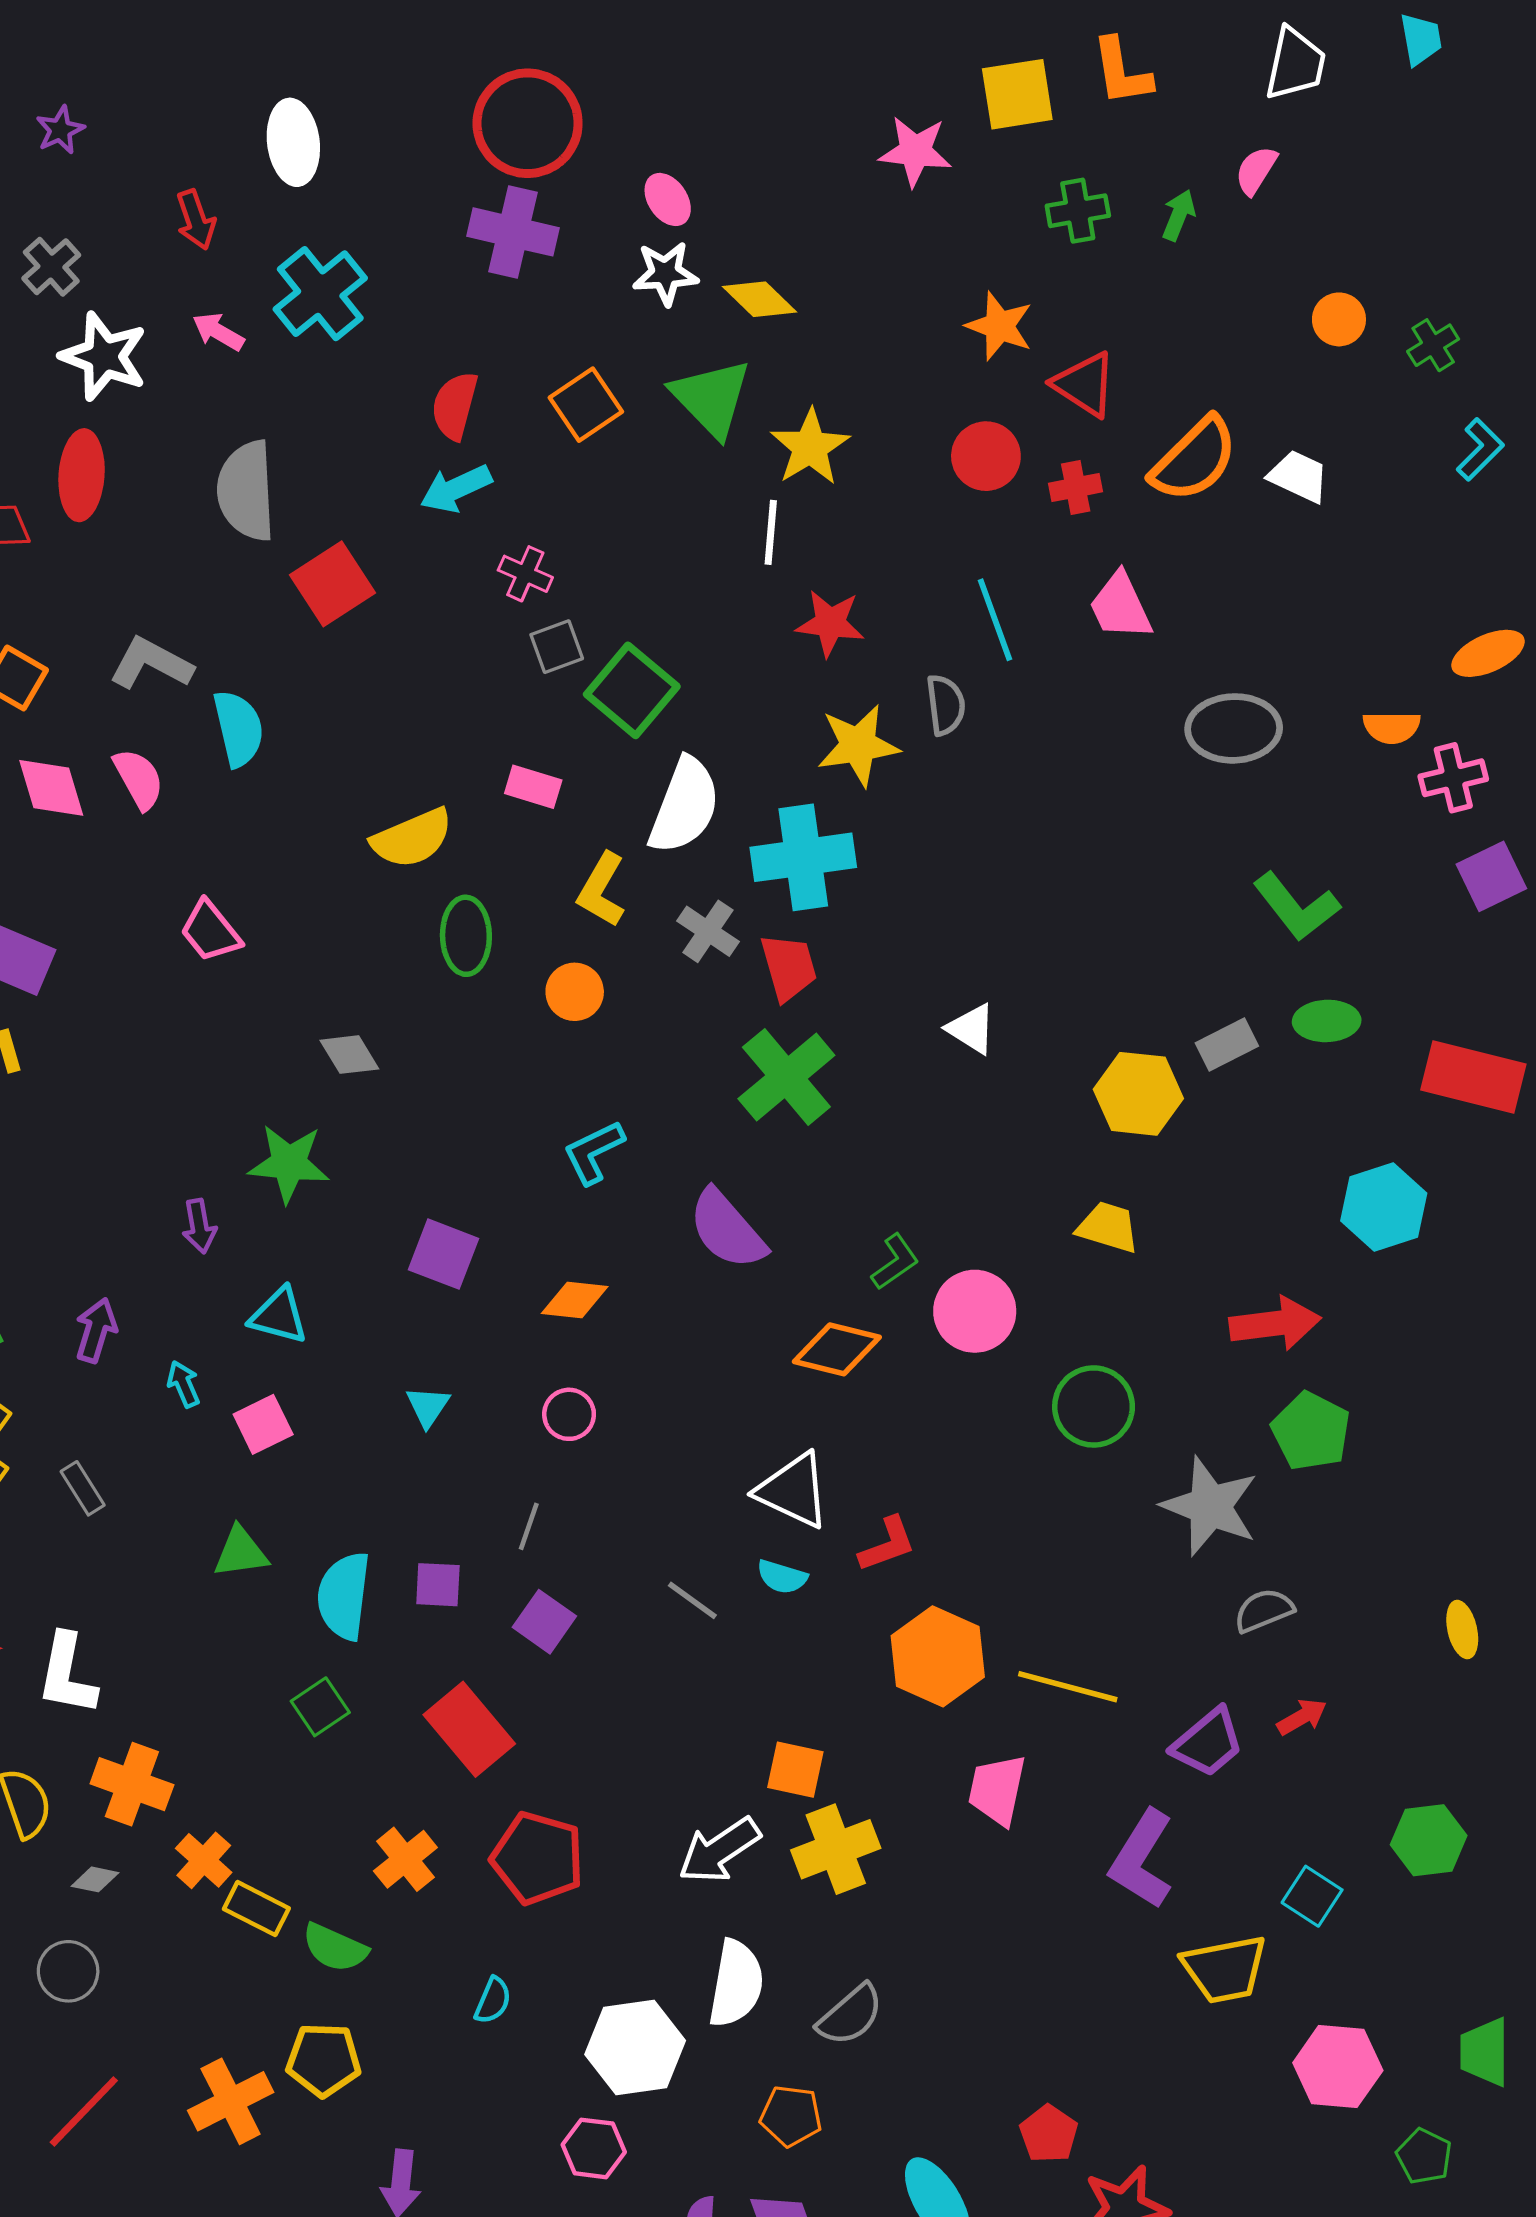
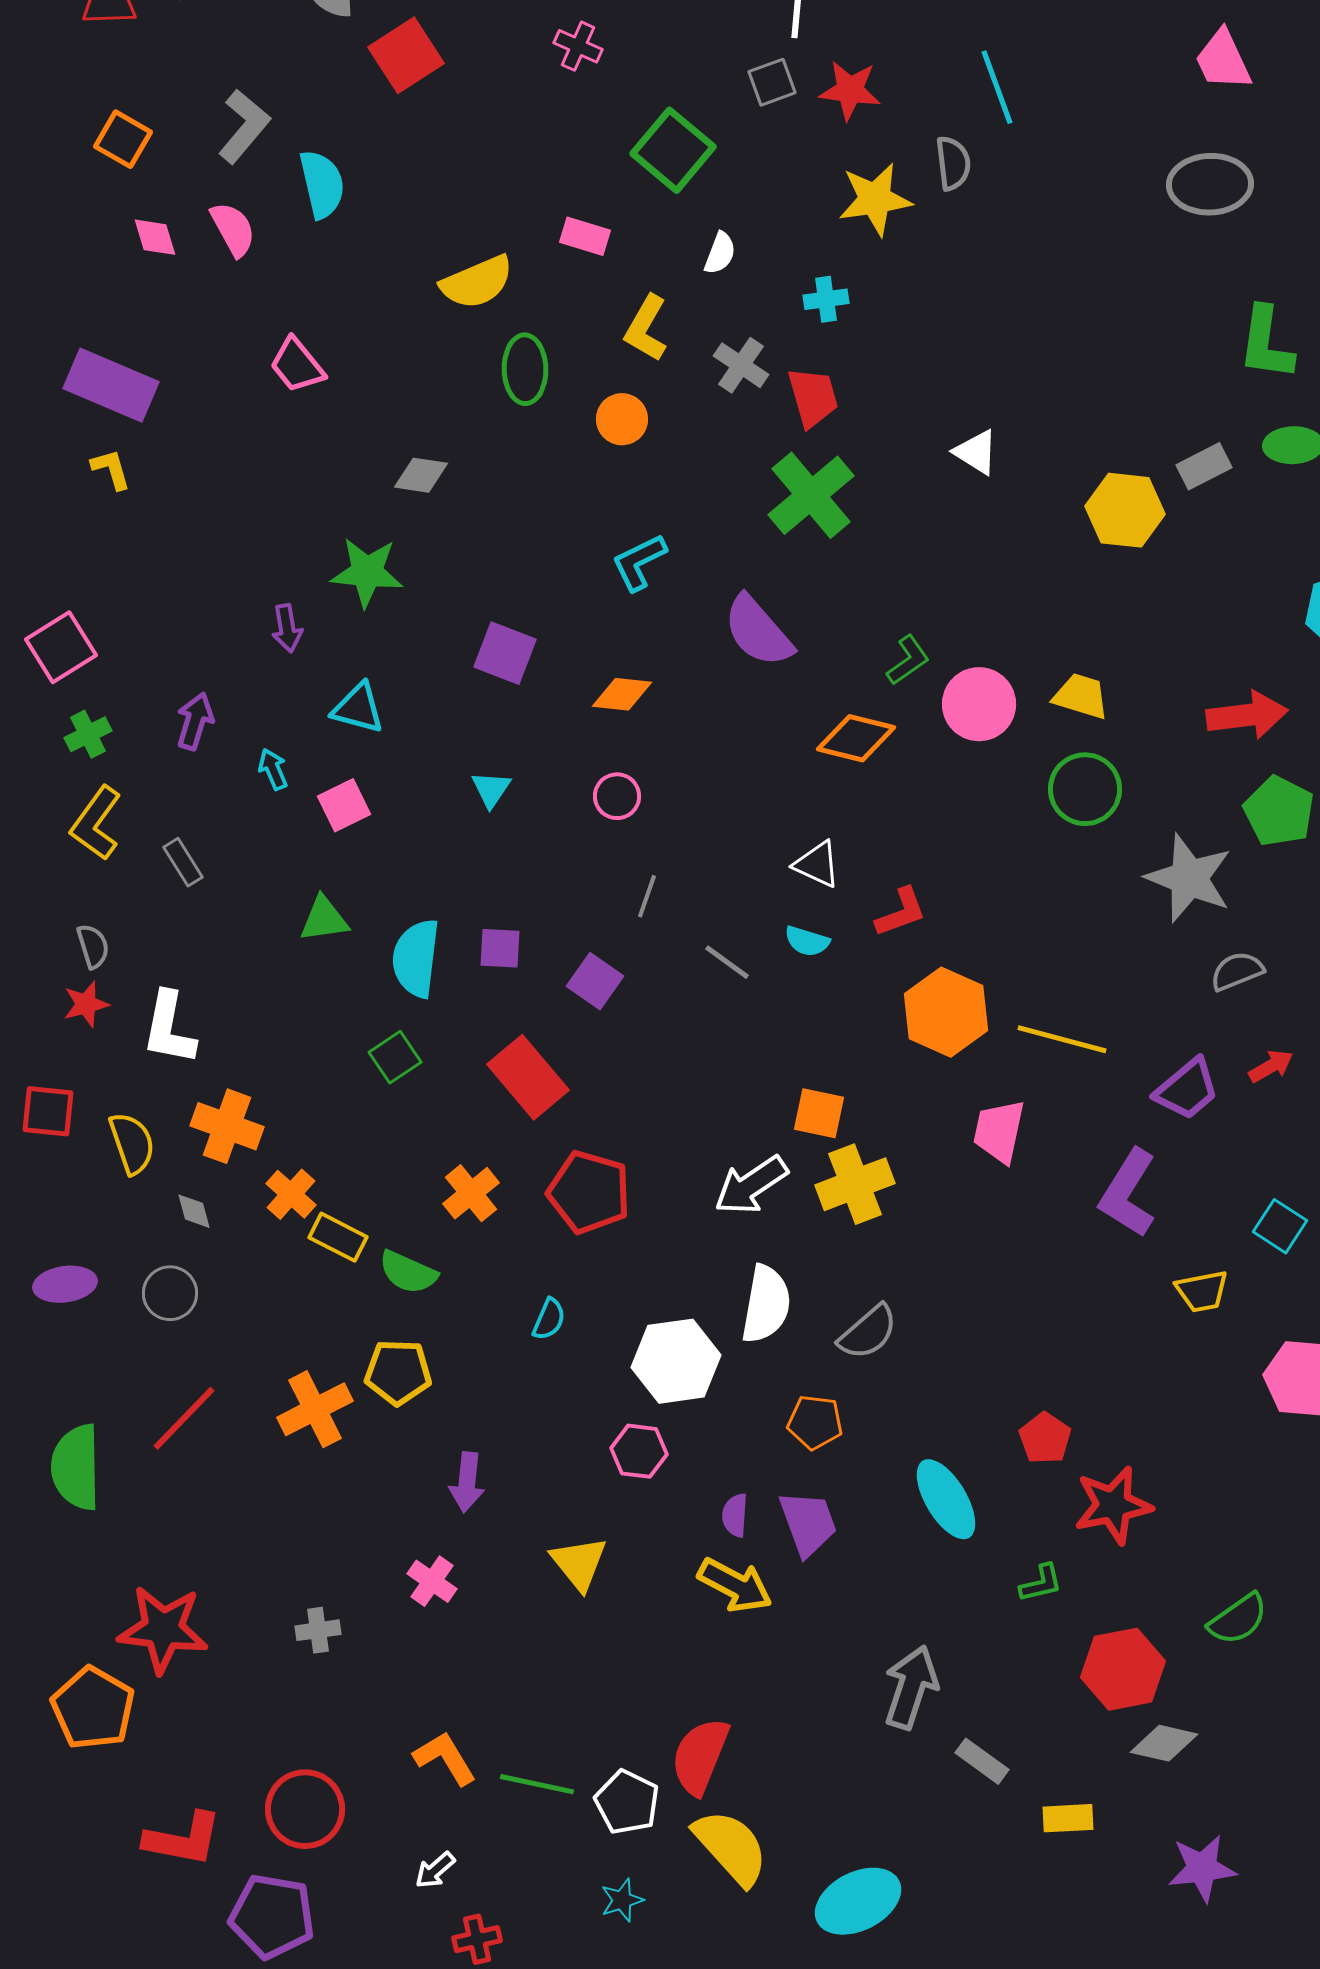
pink trapezoid: (1120, 606) -> (1223, 60), moved
gray square: (557, 647) -> (772, 82), moved
gray L-shape: (151, 663) -> (244, 126), turned 102
pink diamond: (51, 788) -> (155, 237), size x0.7
white semicircle: (684, 806) -> (720, 253), size x0.5
cyan cross: (803, 857) -> (826, 299), size x0.5
green L-shape: (1296, 907) -> (1266, 343), turned 46
gray diamond: (349, 1055) -> (421, 475), turned -50
yellow trapezoid: (1108, 1227) -> (1081, 696), moved
white triangle: (793, 1491) -> (817, 864), size x0.7
gray line: (529, 1526) -> (647, 896), moved
gray diamond: (95, 1879) -> (194, 1211), turned 63
yellow trapezoid: (1225, 1969) -> (1202, 1291), size x0.7

